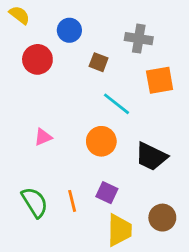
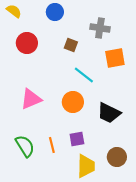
blue circle: (69, 30) -> (55, 12), moved
pink triangle: (43, 137) -> (31, 99), size x1.6
purple square: (107, 193) -> (77, 139), turned -35

